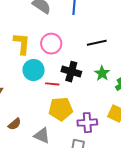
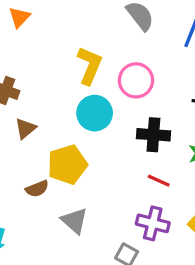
black cross: (71, 72) -> (153, 135), turned -30
red line: (52, 84) -> (159, 181), moved
yellow pentagon: (61, 109) -> (67, 164), moved, turned -30

